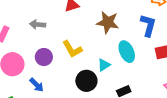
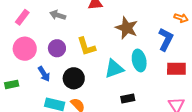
cyan triangle: (104, 65) -> (114, 69), size x1.5
black circle: (86, 81) -> (74, 78), moved

